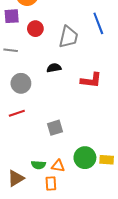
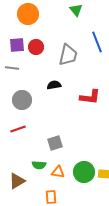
purple square: (12, 16) -> (17, 45), moved
green semicircle: (38, 165) -> (39, 165), moved
orange triangle: (58, 166) -> (58, 172), moved
brown triangle: (16, 178) -> (17, 181), moved

